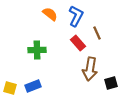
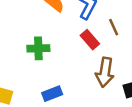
blue rectangle: (33, 86) -> (52, 94), moved

